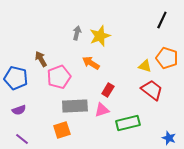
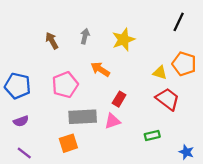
yellow star: (100, 36) -> (123, 40), moved
brown arrow: (41, 59) -> (52, 41), moved
green rectangle: (128, 123) -> (152, 135), moved, size x0.6

